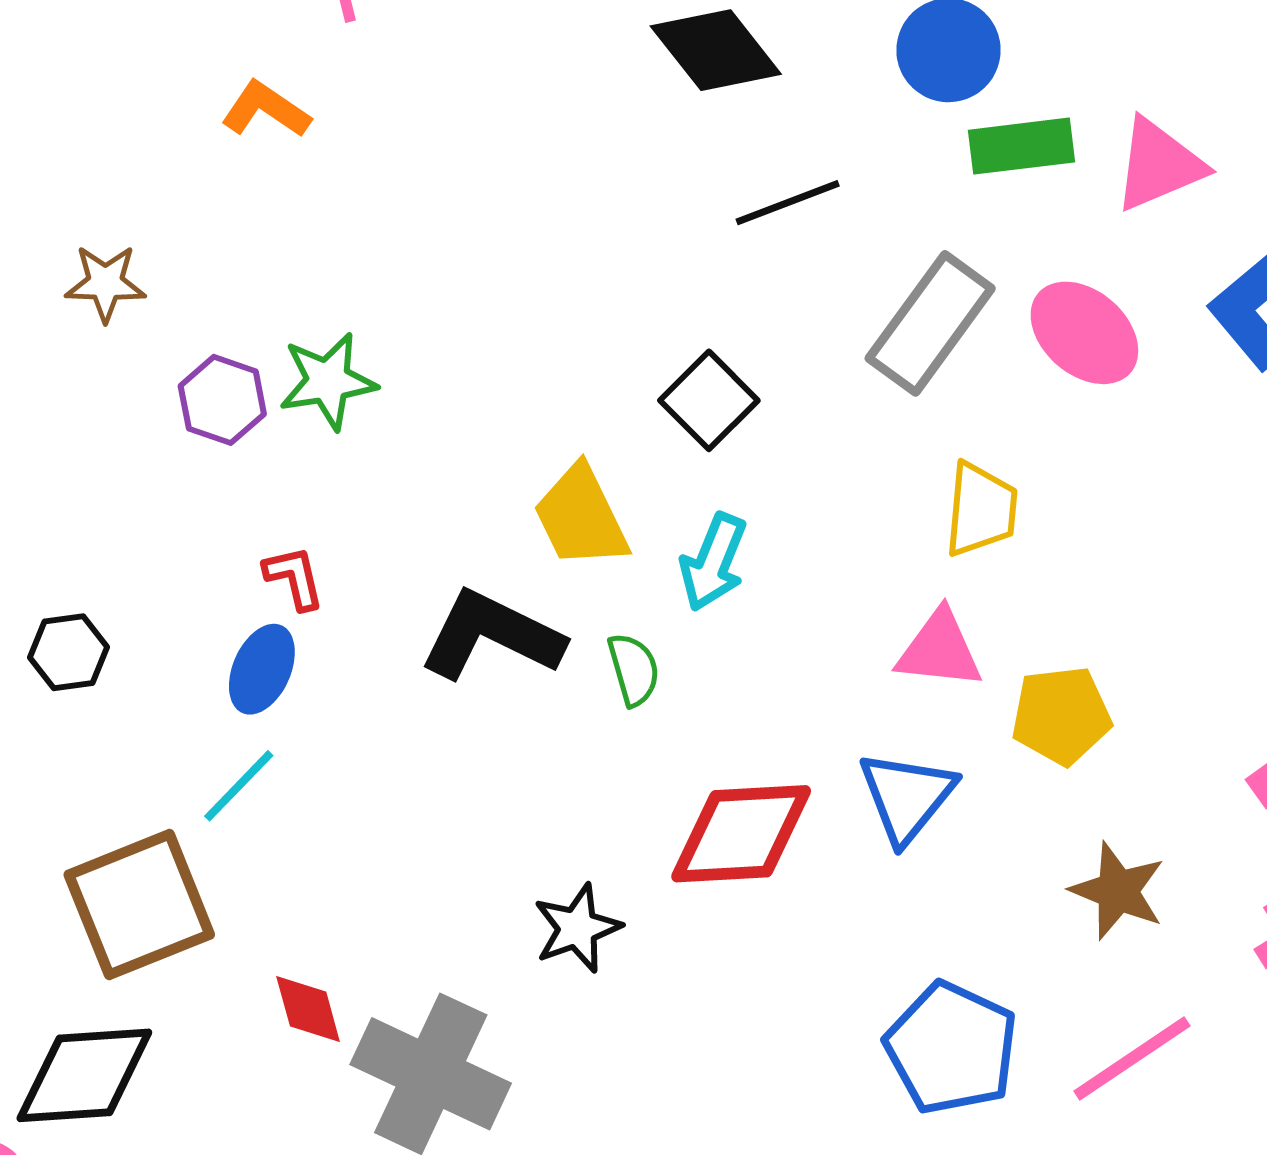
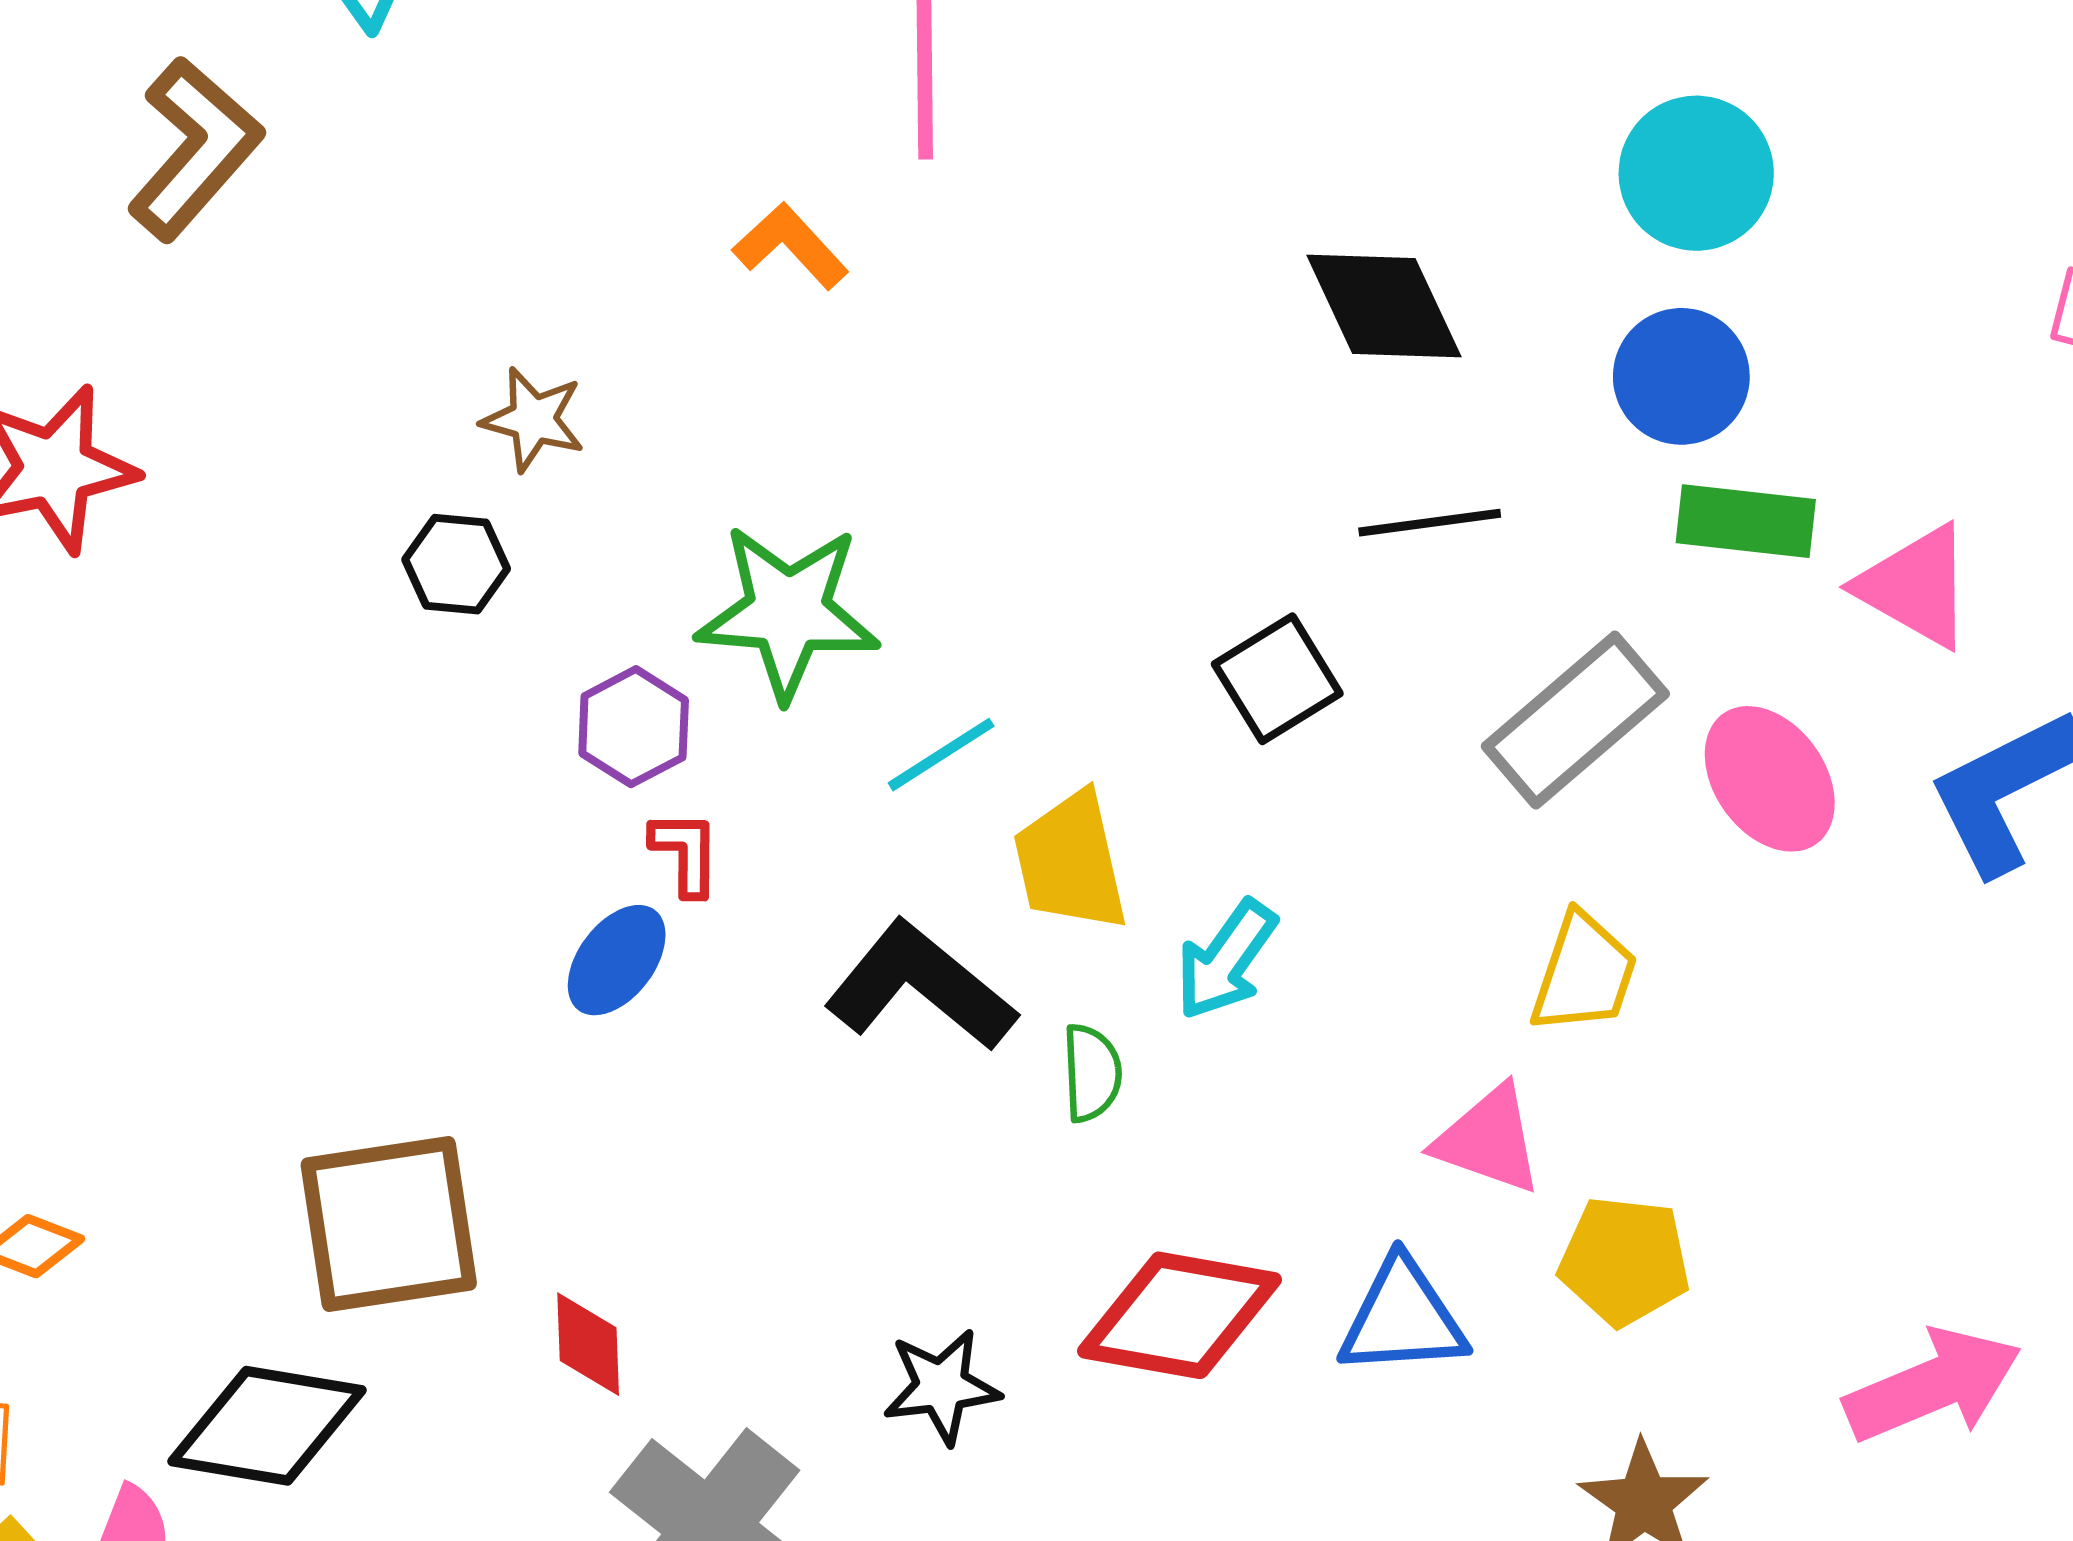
pink triangle: (1159, 165) -> (1916, 586), turned 39
green star: (328, 381) -> (788, 612), size x1.4
purple hexagon: (222, 400) -> (634, 727), moved
black square: (709, 400) -> (1277, 679), moved
black hexagon: (68, 652) -> (456, 564), moved
cyan line: (239, 786) -> (941, 755), moved
blue triangle: (907, 797) -> (1403, 1318), turned 34
red diamond: (308, 1009) -> (588, 1344), moved

